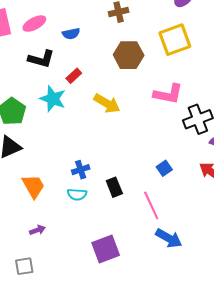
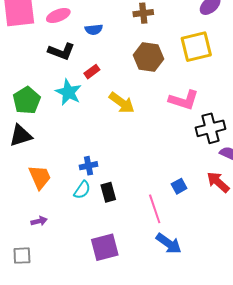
blue square: (164, 168) -> (179, 186), moved
black rectangle: (114, 187) -> (108, 192), moved
cyan semicircle: (77, 194) -> (82, 190), turned -66

